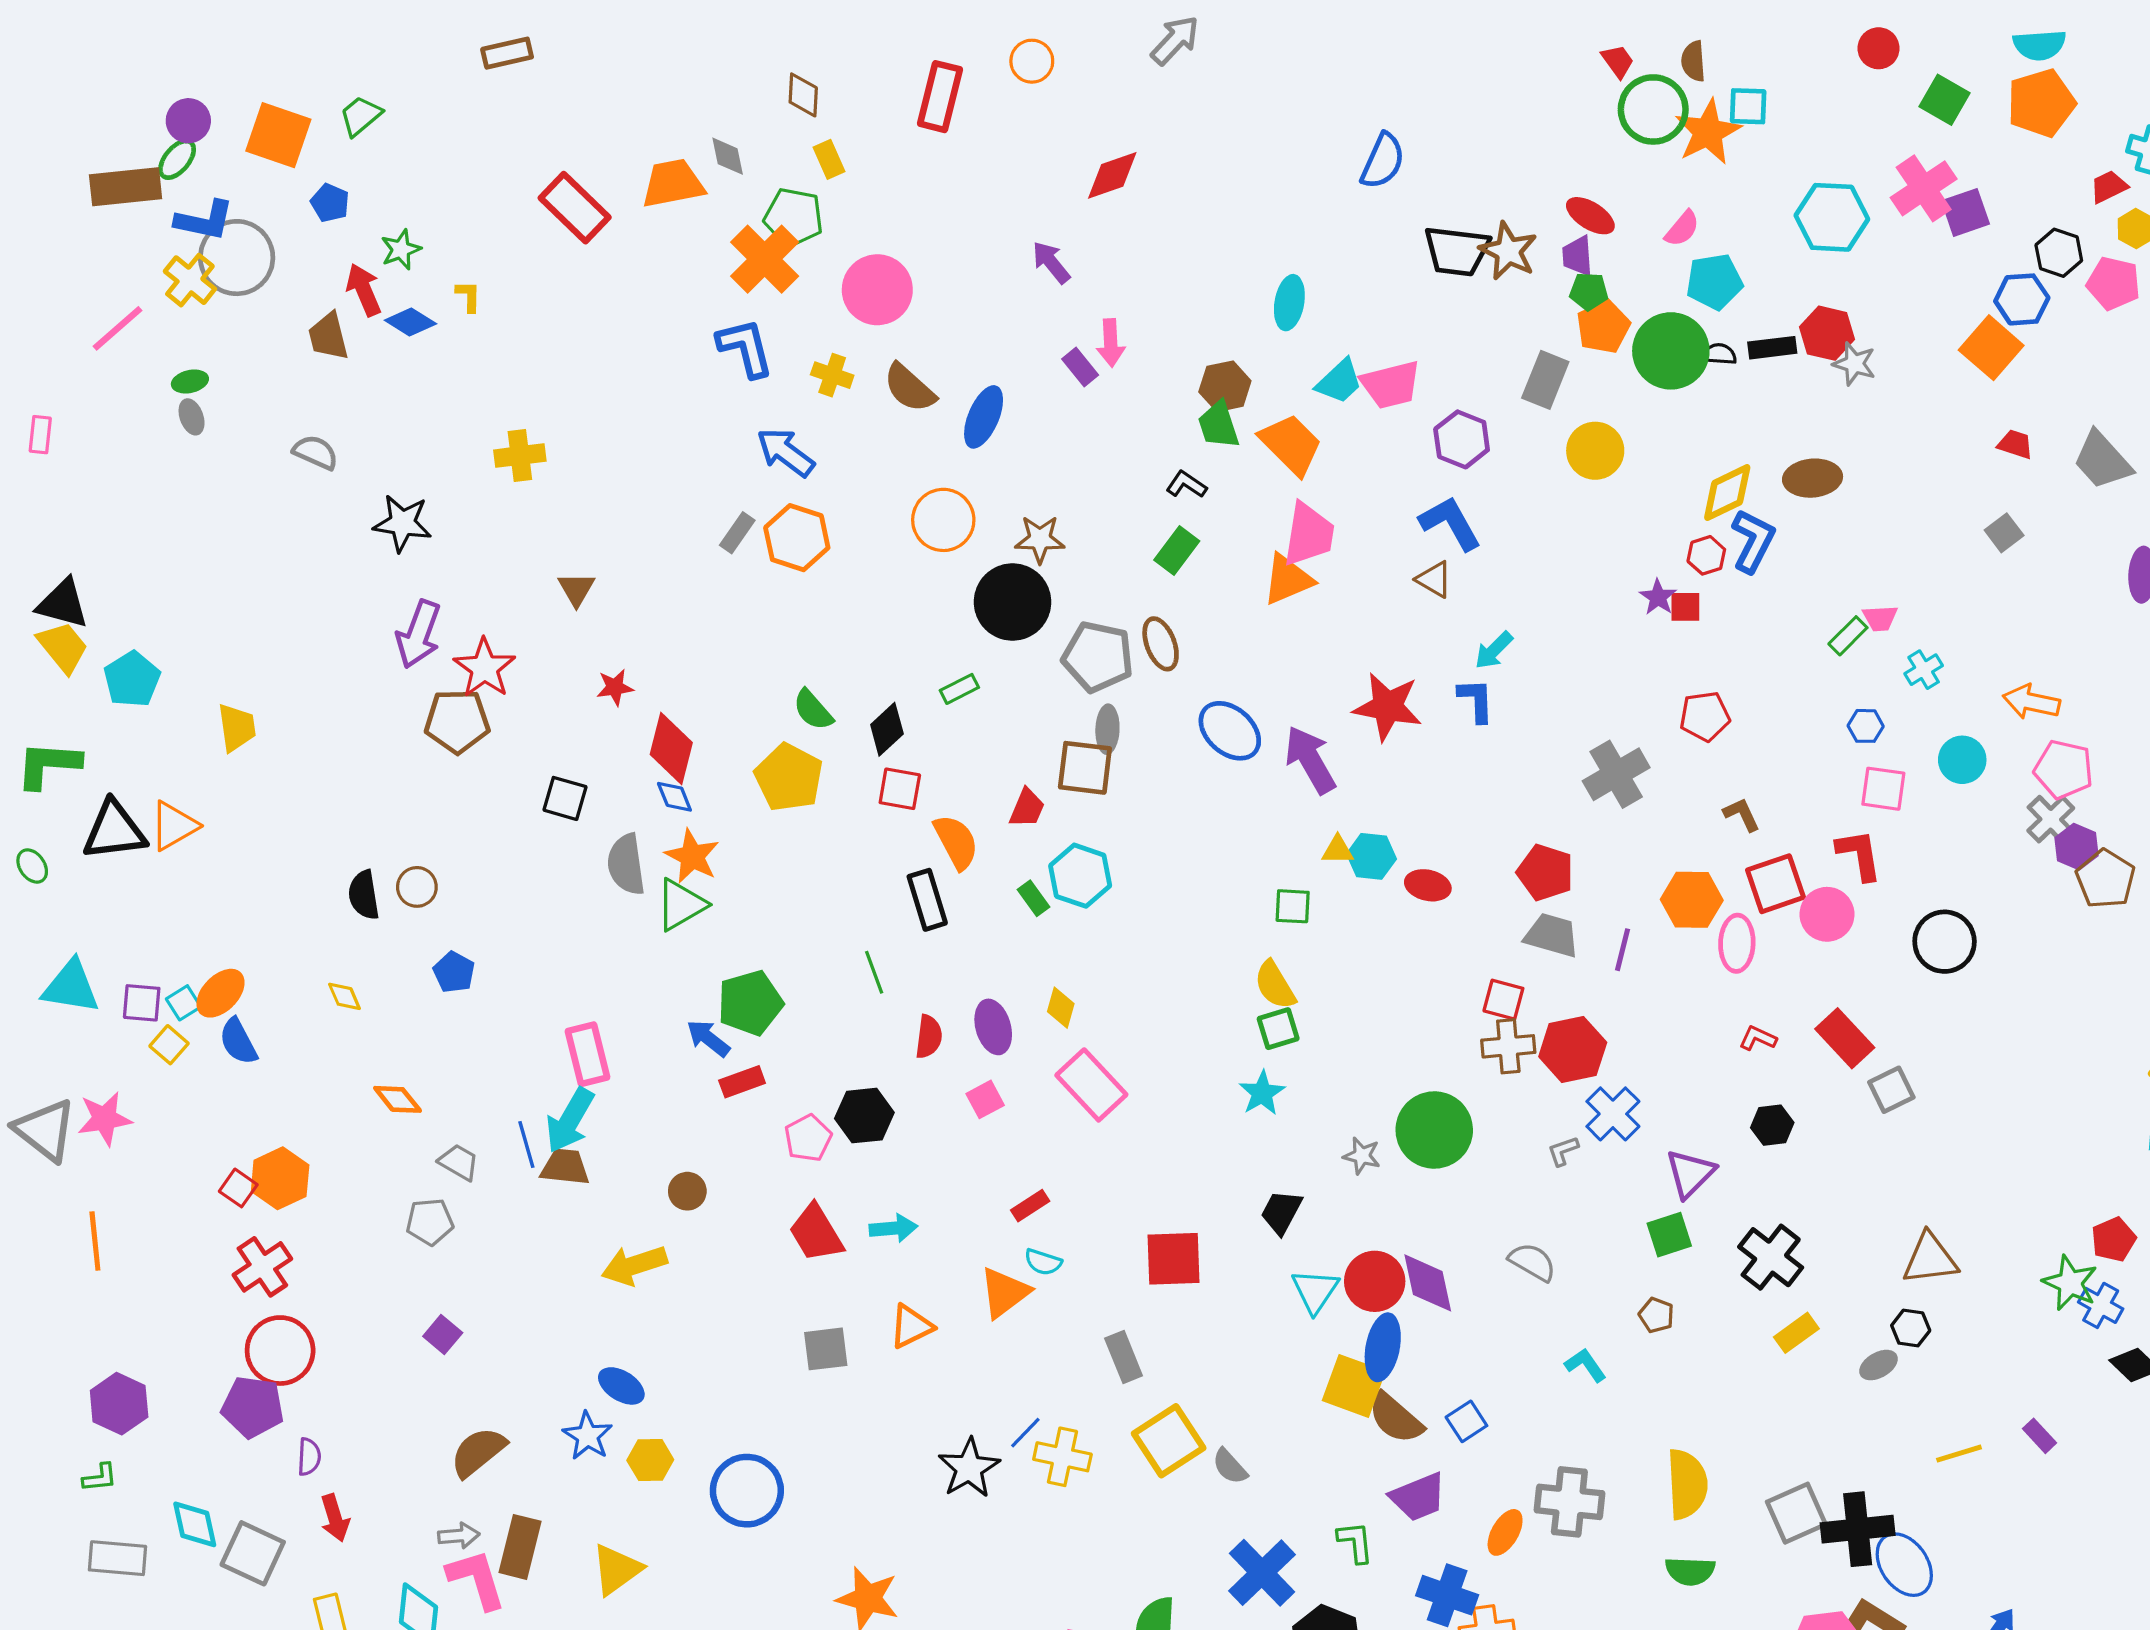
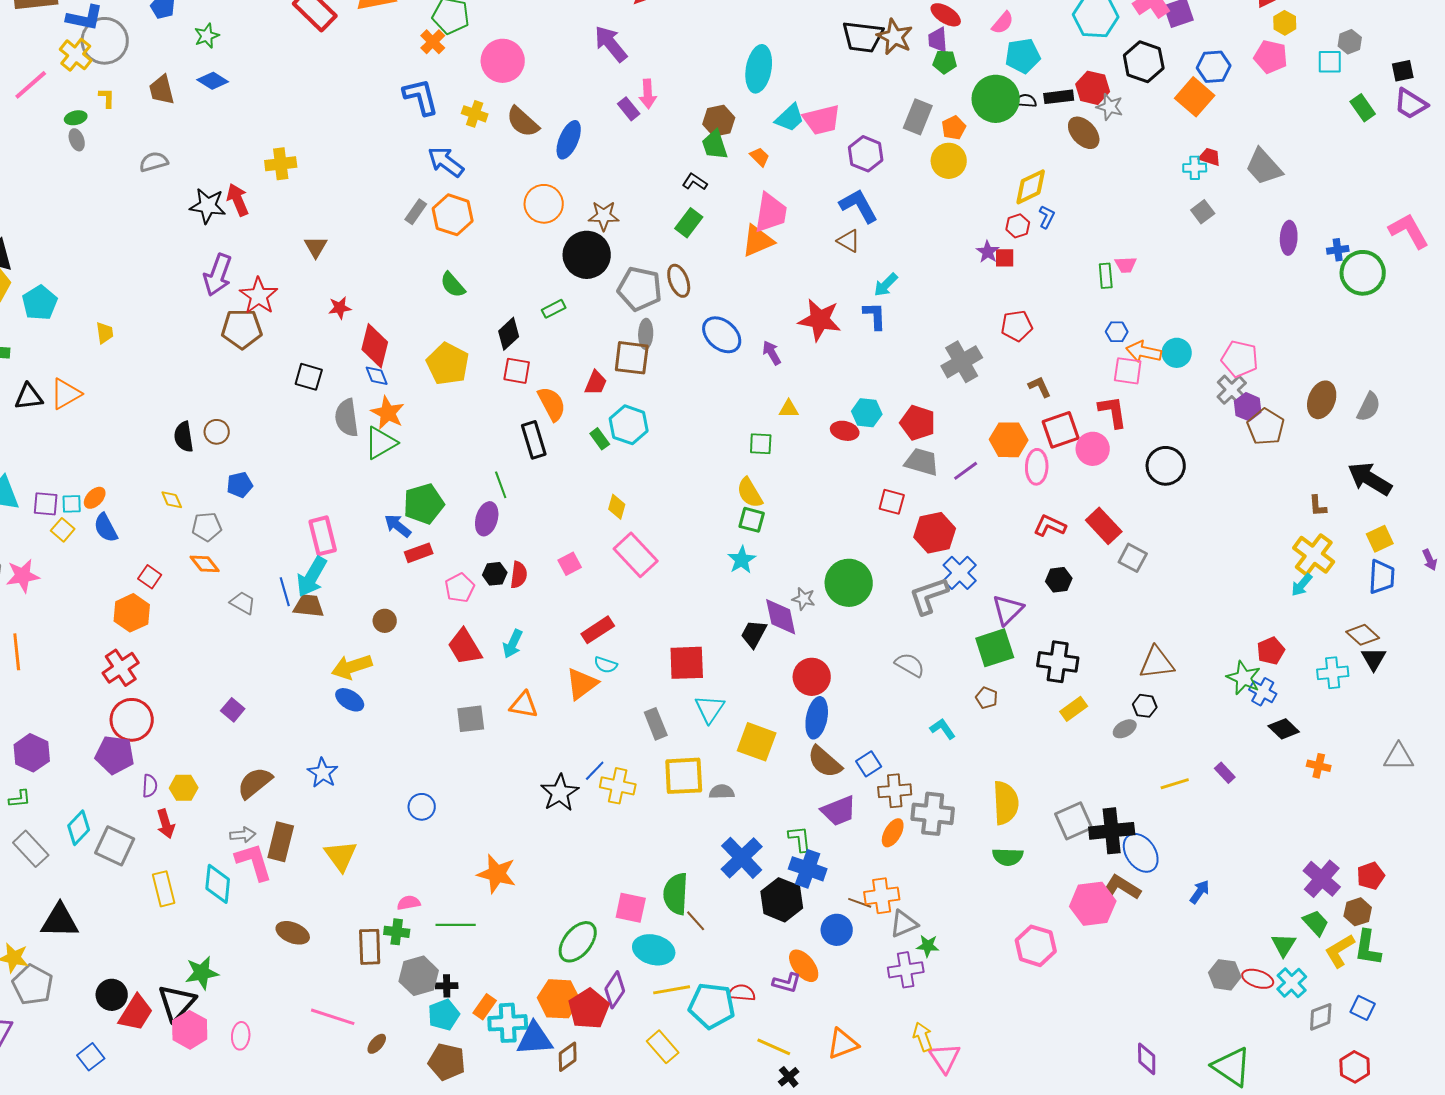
black hexagon: (2059, 253) -> (1144, 62), moved, size x1.4
orange cross: (765, 259) -> (433, 42), size x0.6
purple arrow: (1051, 262) -> (611, 44), size x1.4
red arrow: (364, 290) -> (238, 200), moved
yellow L-shape: (468, 296) -> (107, 98), moved
cyan ellipse: (1289, 303) -> (759, 69), size x1.4
orange pentagon: (1603, 327) -> (954, 128), moved, size x0.7
orange trapezoid: (1291, 444) -> (760, 157), size x0.5
gray semicircle: (315, 452) -> (154, 162), turned -40
brown ellipse: (1813, 478) -> (1084, 133), moved, turned 52
blue L-shape: (1753, 541) -> (1047, 217), size x0.6
green rectangle: (1848, 636) -> (1106, 276), turned -50
cyan cross: (1924, 670) -> (1195, 168), moved, turned 30
orange arrow: (2031, 702) -> (1144, 352), moved
green semicircle: (813, 710) -> (453, 285), moved
yellow trapezoid: (237, 728) -> (105, 333), size x0.7
purple arrow: (1310, 760) -> (772, 353), size x0.6
black triangle: (114, 831) -> (29, 397), size x0.7
cyan hexagon: (1371, 856) -> (867, 413), moved
purple line: (1623, 950) -> (966, 471), turned 40
blue pentagon: (454, 972) -> (240, 485), turned 30
orange ellipse: (221, 993) -> (95, 498), size x0.7
cyan square: (183, 1003) -> (72, 504), turned 30
purple ellipse: (993, 1027) -> (487, 519), moved, turned 32
green square: (1278, 1029) -> (752, 520), turned 32
red semicircle: (929, 1037) -> (519, 575), moved
red L-shape: (1758, 1038) -> (1050, 526), size x1.4
brown cross: (1508, 1046) -> (895, 791), moved
gray square: (1891, 1090) -> (1133, 558), turned -36
black hexagon: (864, 1116) -> (495, 574), size x0.7
gray L-shape: (1563, 1151) -> (929, 596), size x2.0
red square: (238, 1188) -> (150, 577), moved
red rectangle: (1030, 1206) -> (598, 630), size x1.4
gray pentagon: (430, 1222) -> (207, 527), moved
cyan arrow: (893, 1228) -> (513, 644), turned 120
green square: (1669, 1235) -> (995, 648), size x1.4
black cross: (1771, 1257) -> (1058, 662), turned -30
purple diamond: (1428, 1283) -> (781, 617), moved
cyan triangle: (1315, 1291) -> (710, 709), moved
orange triangle: (911, 1326) -> (524, 705), turned 36
blue ellipse: (621, 1386) -> (350, 700), moved
yellow square: (1354, 1386) -> (757, 742), moved
yellow square: (1169, 1441) -> (684, 776), turned 30
yellow hexagon: (650, 1460) -> (184, 788), moved
gray semicircle: (1230, 1466) -> (722, 792), turned 130
blue circle: (747, 1491) -> (422, 807), size x0.6
cyan diamond: (195, 1524) -> (79, 828), turned 56
gray rectangle: (118, 1558) -> (31, 849), turned 42
yellow triangle: (617, 1569) -> (341, 856), turned -30
blue cross: (1447, 1595) -> (808, 869), moved

